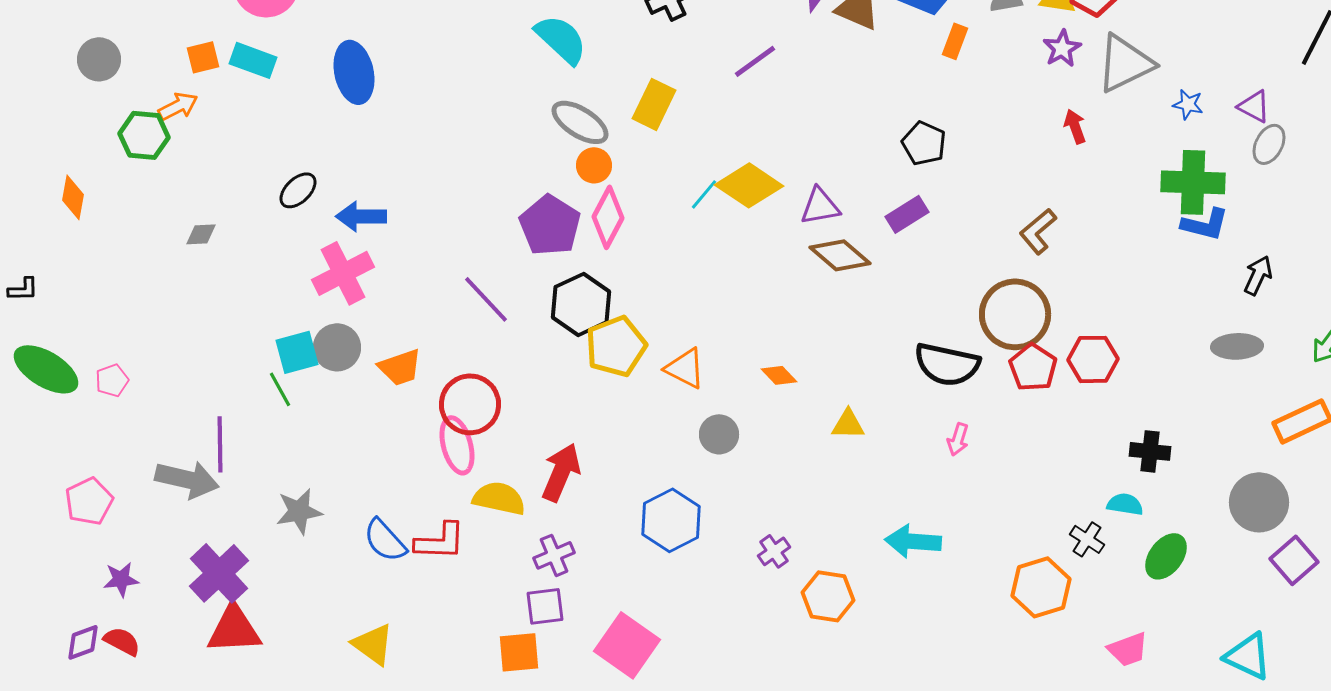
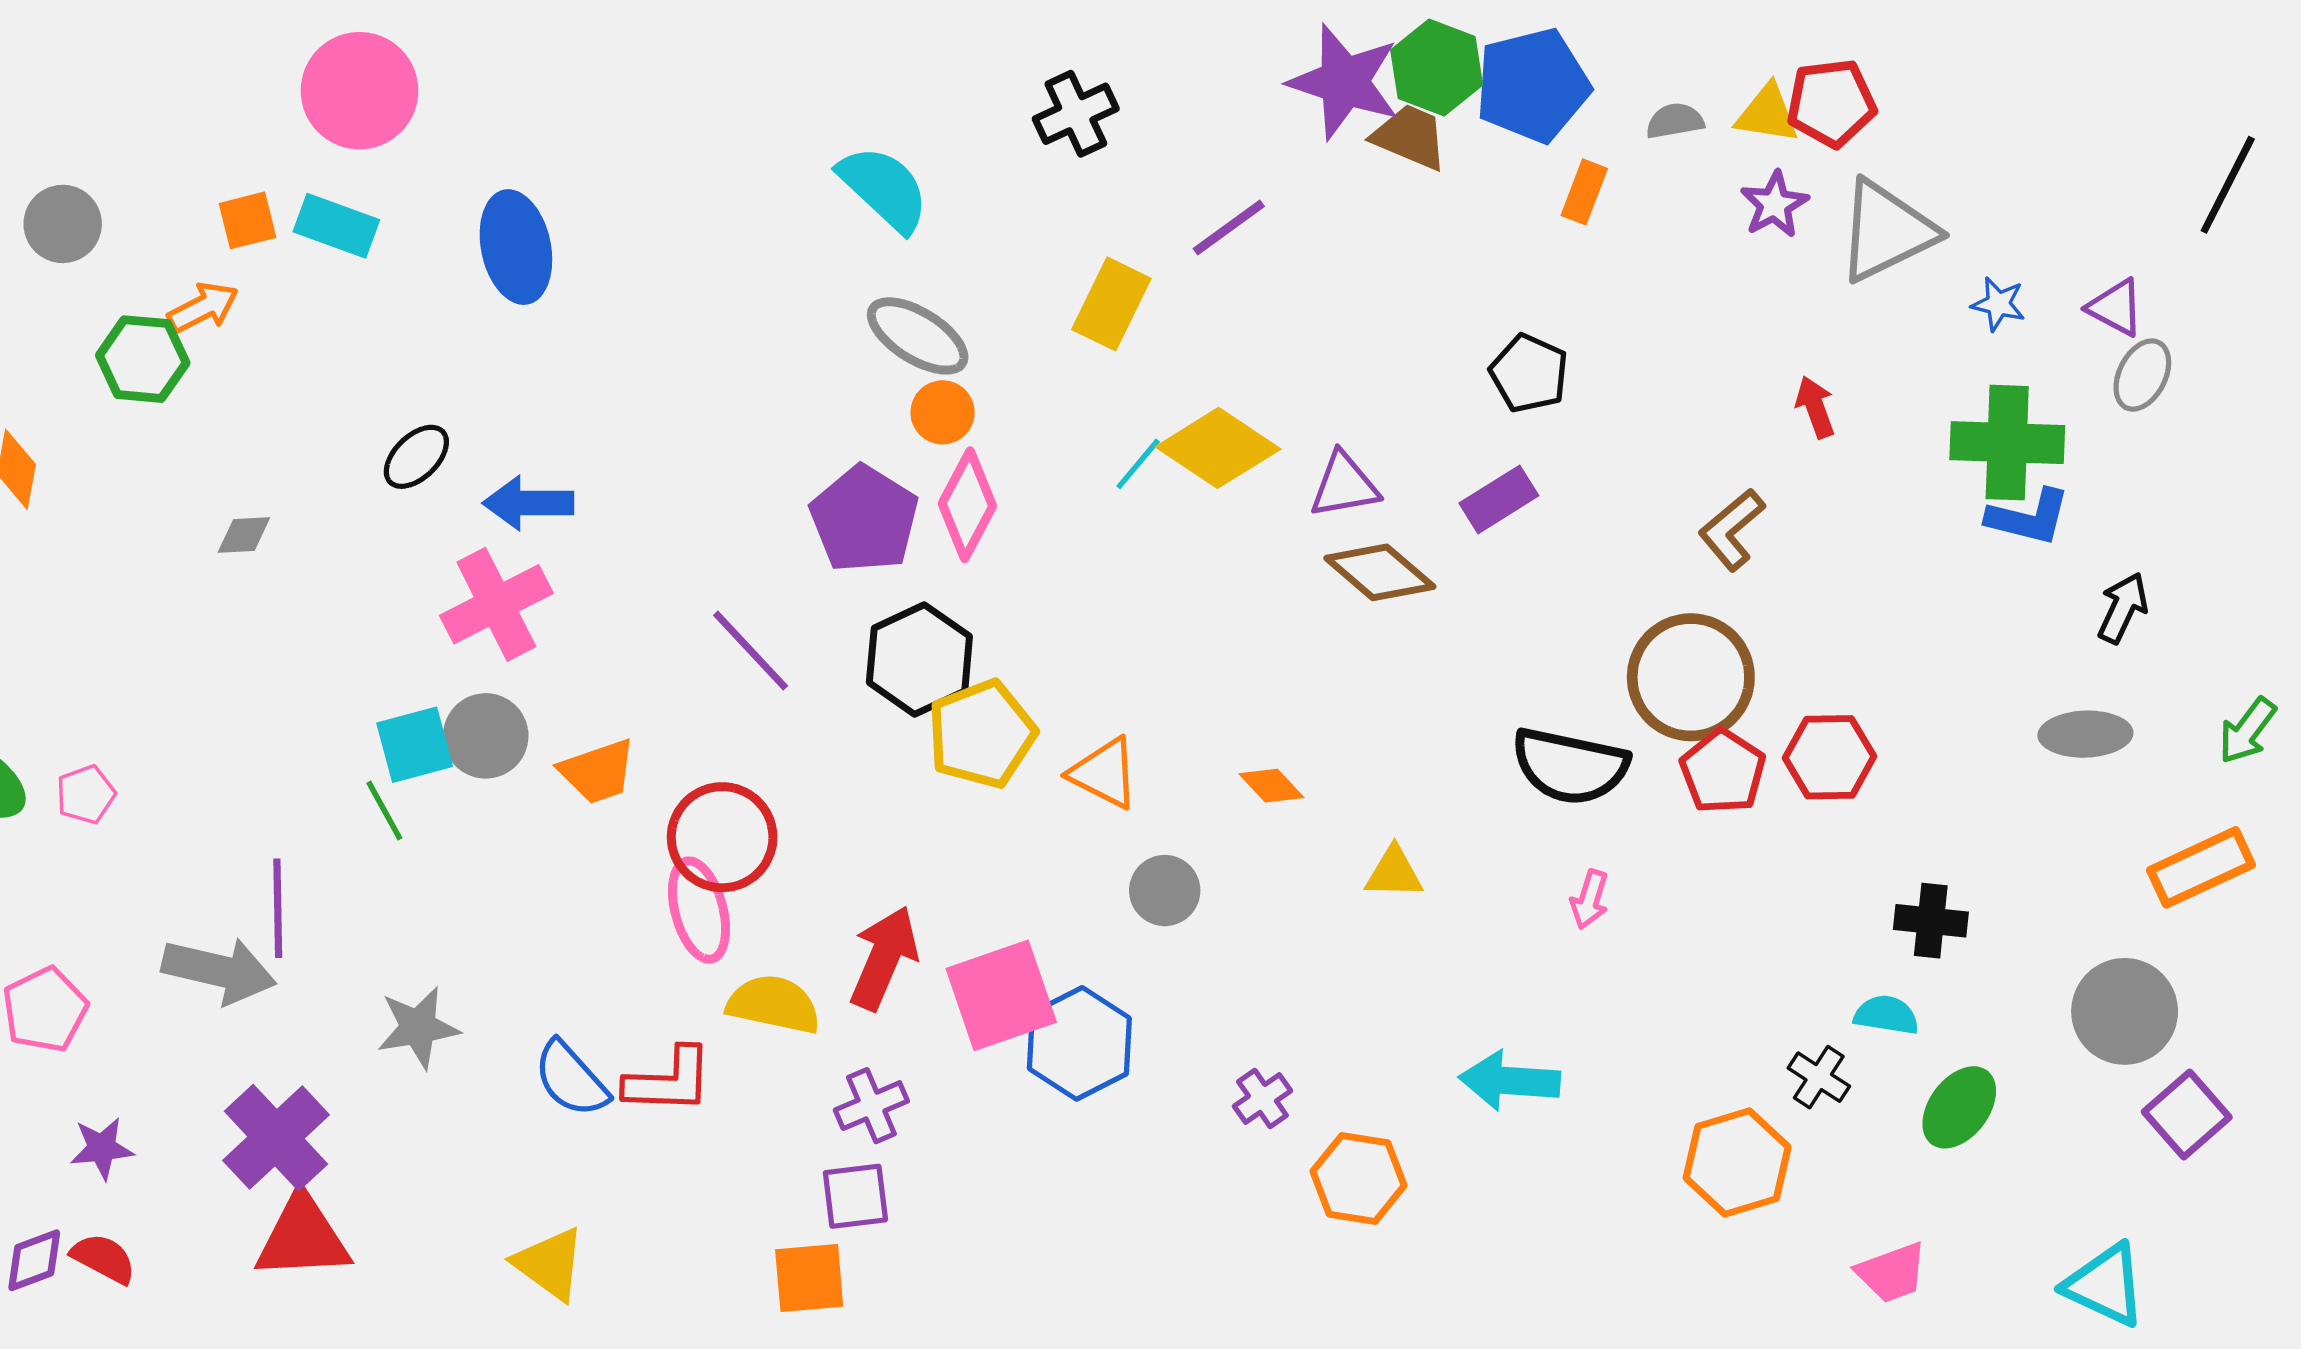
yellow rectangle: (654, 104) -> (1111, 304), moved
red arrow: (1075, 126) -> (1815, 407), moved
pink square: (627, 645) -> (1001, 995), moved, turned 36

